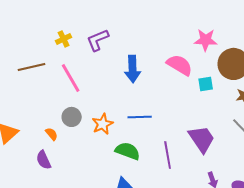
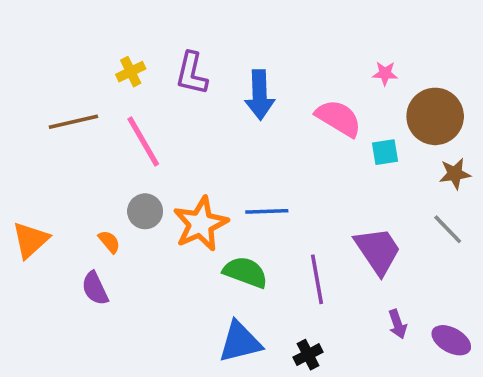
purple L-shape: (98, 40) -> (192, 73), turned -55
pink star: (206, 40) -> (385, 73), size x0.6
blue arrow: (133, 69) -> (260, 95), moved
orange star: (103, 124) -> (201, 224), size x1.4

